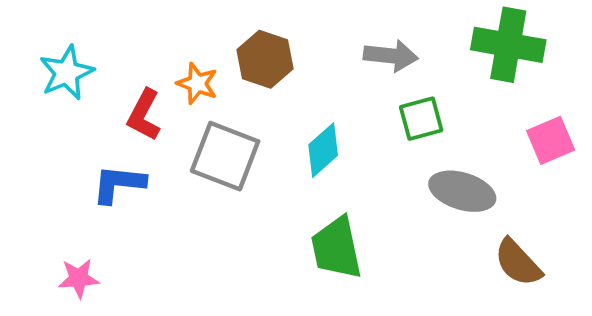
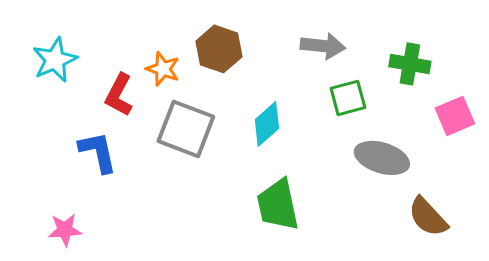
green cross: (508, 45) -> (410, 64), moved, size x0.7
blue L-shape: (119, 184) -> (98, 152), turned 72

